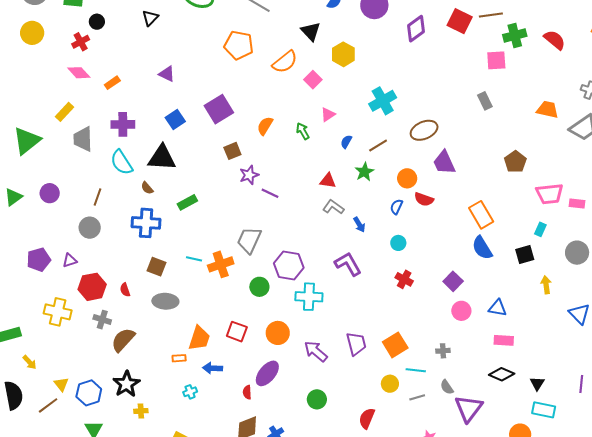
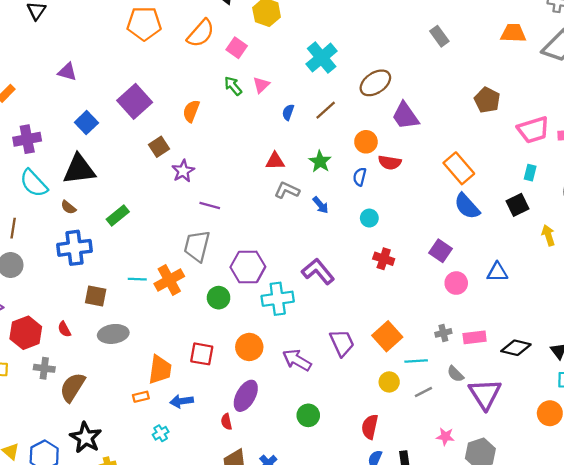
green arrow: (303, 131) -> (233, 86), moved
green star: (364, 172) -> (320, 162), moved
purple line: (270, 193) -> (210, 206), moved
purple L-shape: (348, 264) -> (318, 271), moved
pink rectangle: (504, 340) -> (475, 337), moved

